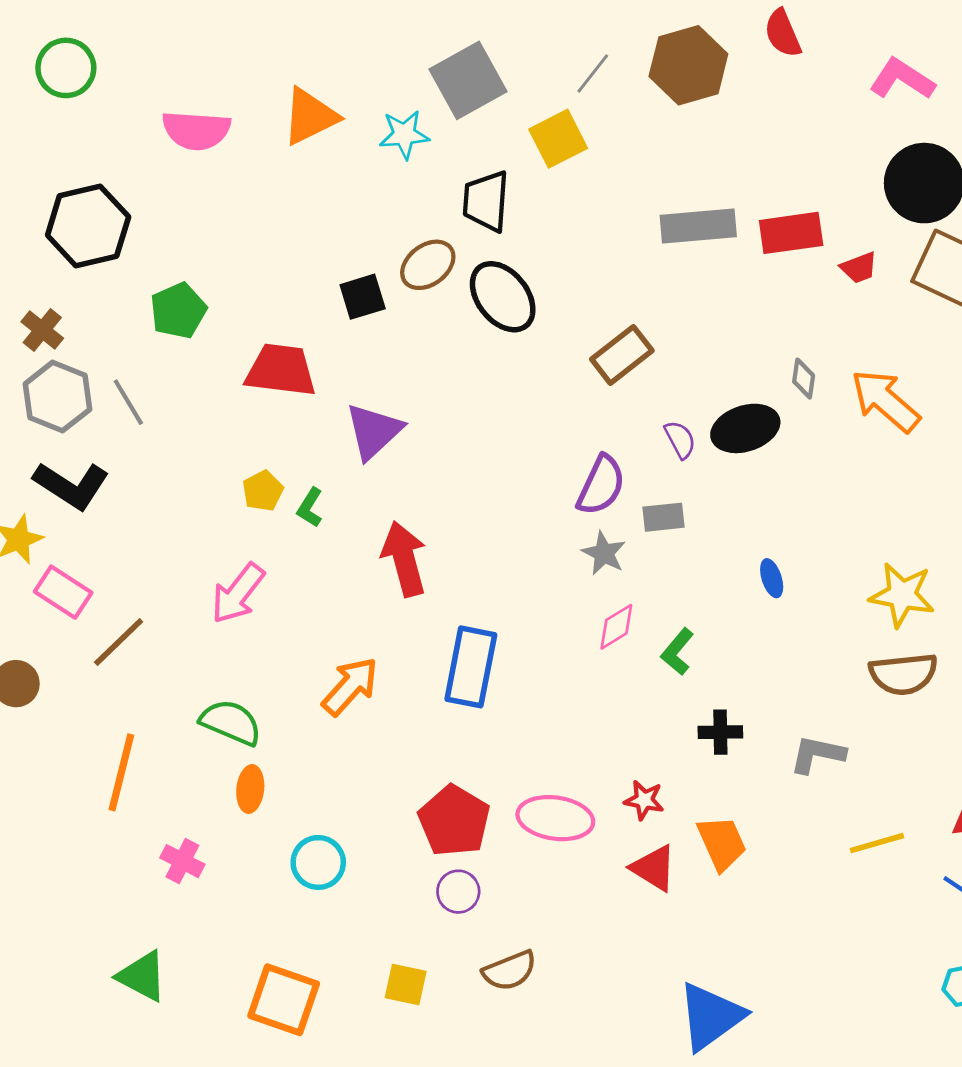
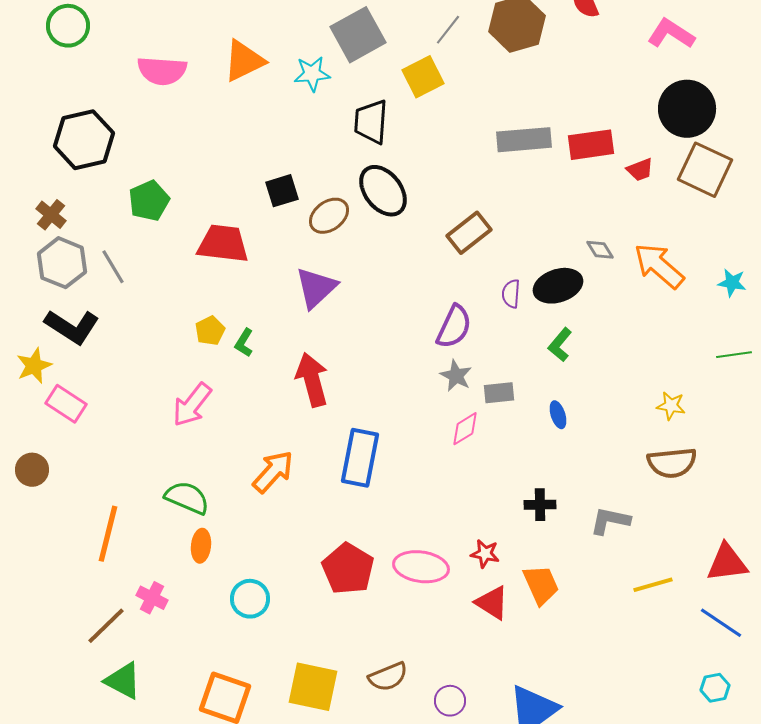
brown ellipse: (428, 265) -> (329, 216), moved
gray diamond: (804, 379) -> (600, 250), turned -40
purple triangle: (374, 431) -> (316, 288), moved
purple semicircle: (680, 440) -> (511, 294), turned -148
gray rectangle: (664, 517) -> (499, 393), moved
blue ellipse: (772, 578) -> (558, 415), moved
yellow star: (902, 595) -> (671, 406), size x0.6
brown line: (119, 642) -> (106, 626), moved
green L-shape: (677, 652) -> (560, 345), moved
purple circle: (458, 892) -> (450, 701), moved
yellow square: (406, 984) -> (313, 687), size x1.6

